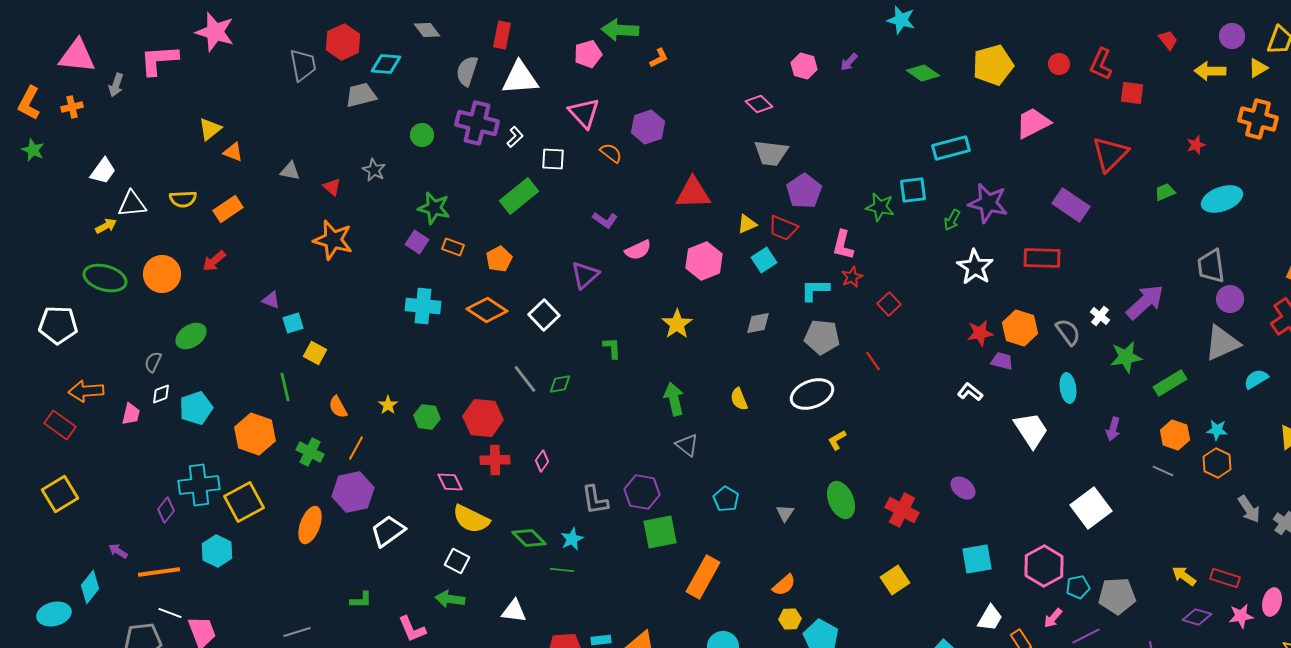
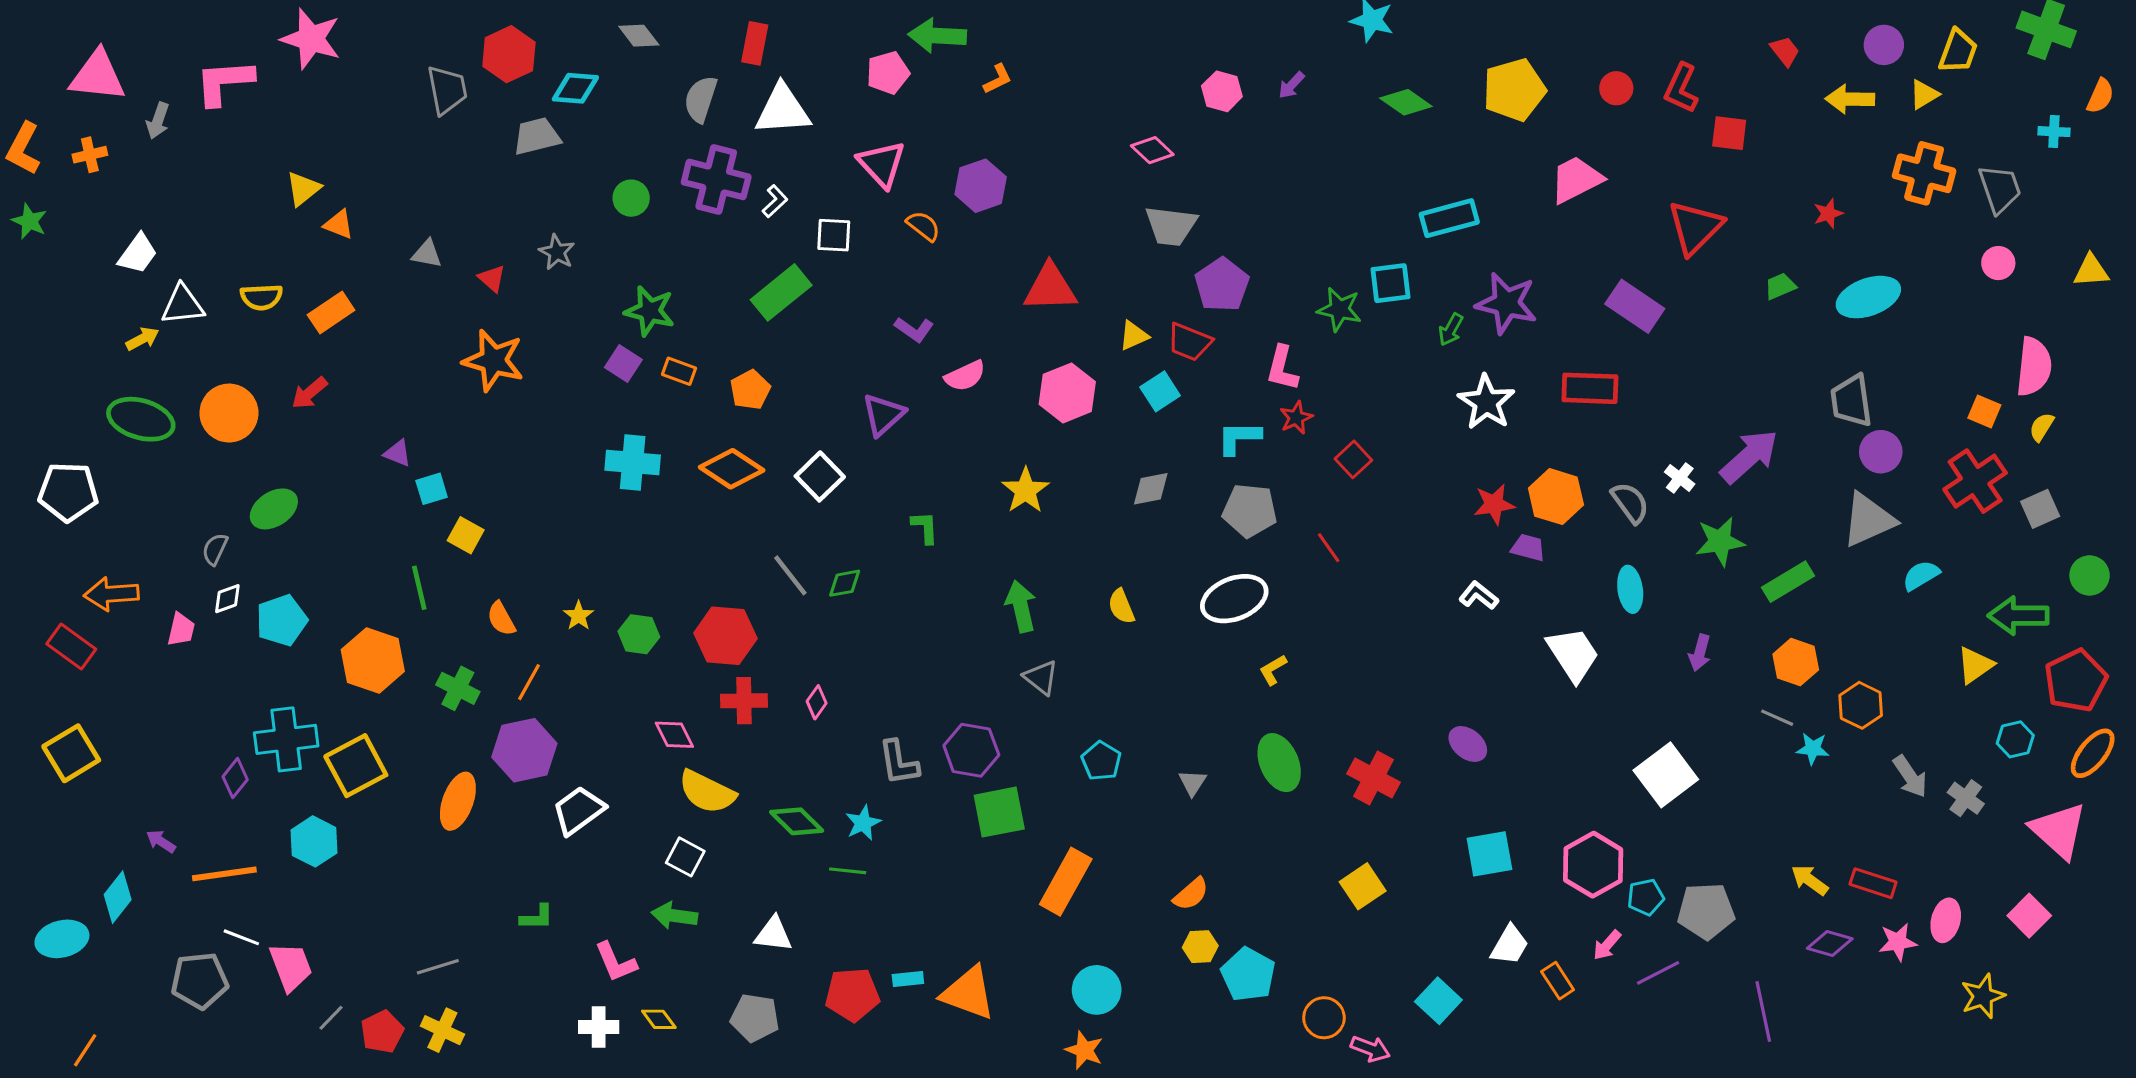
cyan star: (1217, 430) -> (1813, 749), moved

